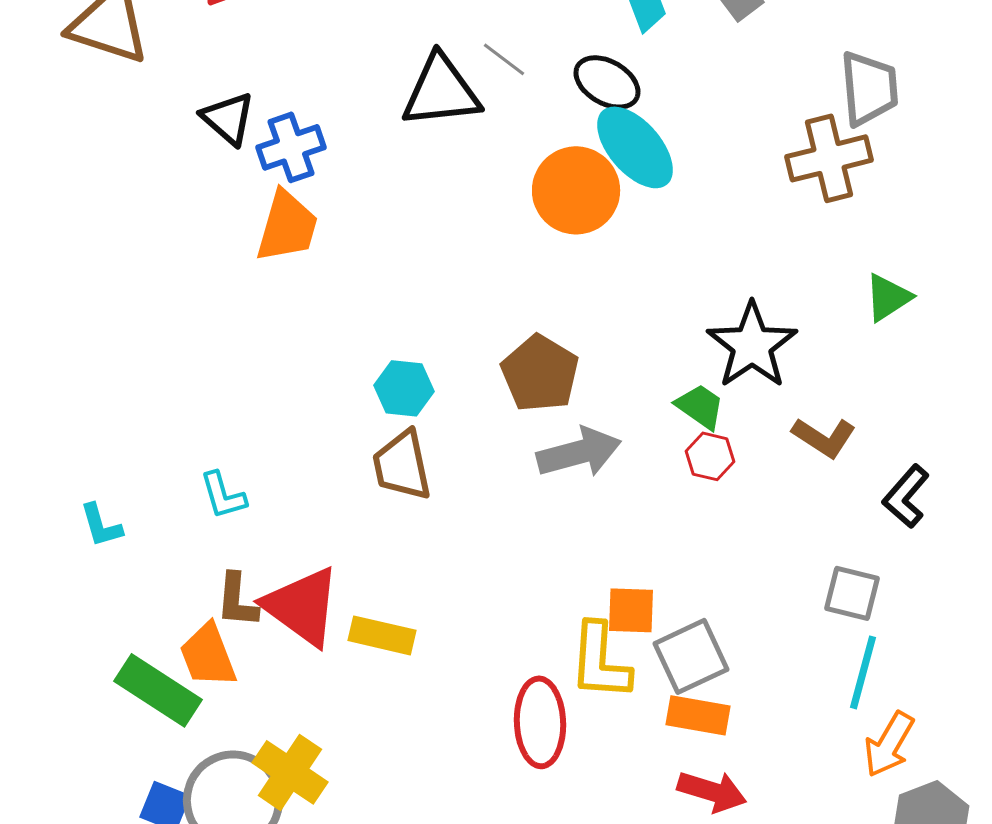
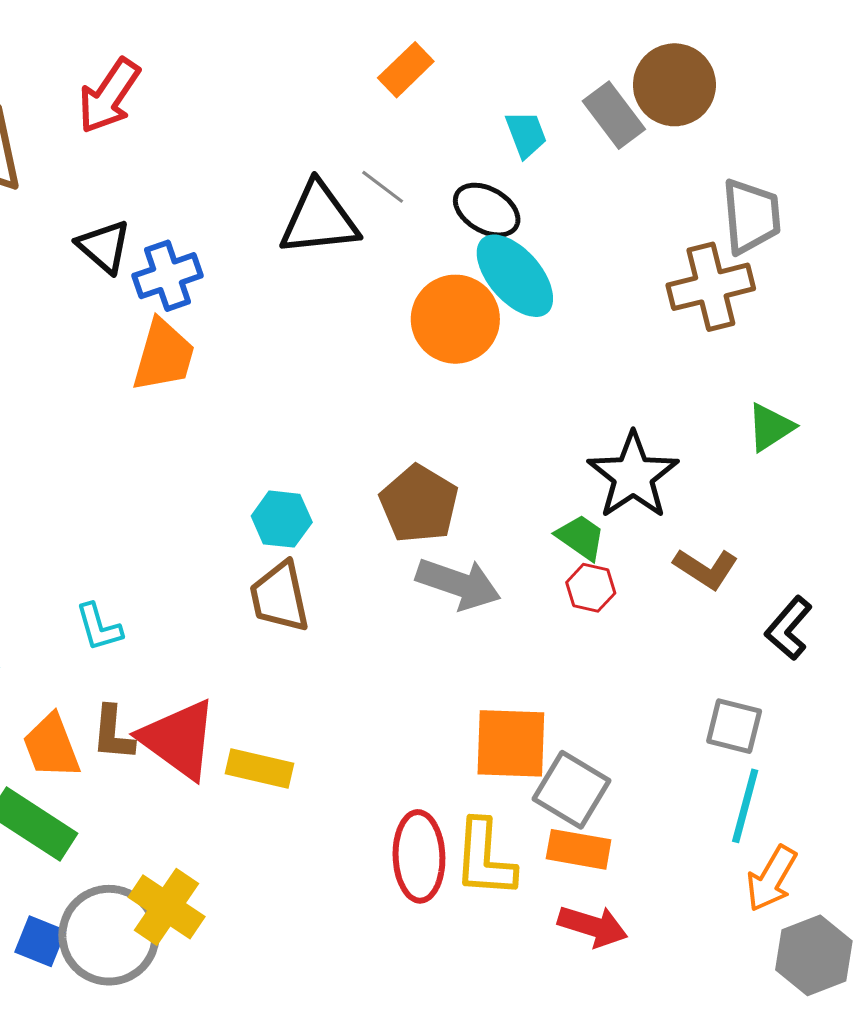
gray arrow: (579, 452) -> (458, 584), turned 34
orange square: (631, 610) -> (511, 743), size x1.5
orange trapezoid: (208, 655) -> (51, 746), moved
gray square: (691, 656) -> (571, 790), turned -34
yellow L-shape: (600, 661) -> (485, 858), moved

